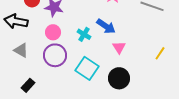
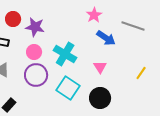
blue arrow: (106, 26) -> (106, 38), moved
cyan cross: (84, 34) -> (65, 54), size x1.6

